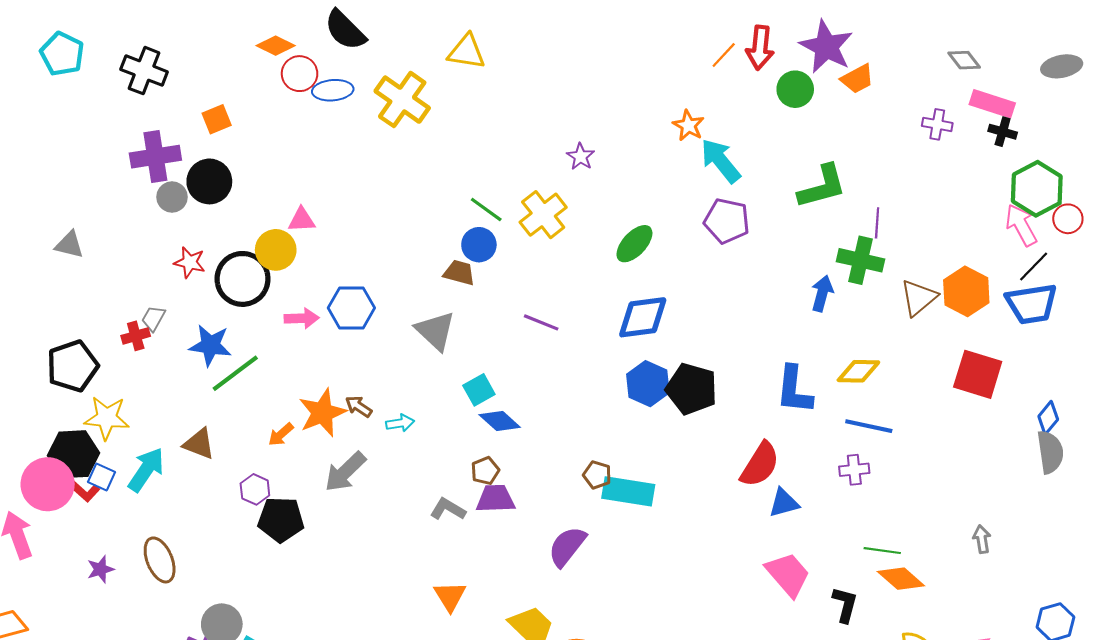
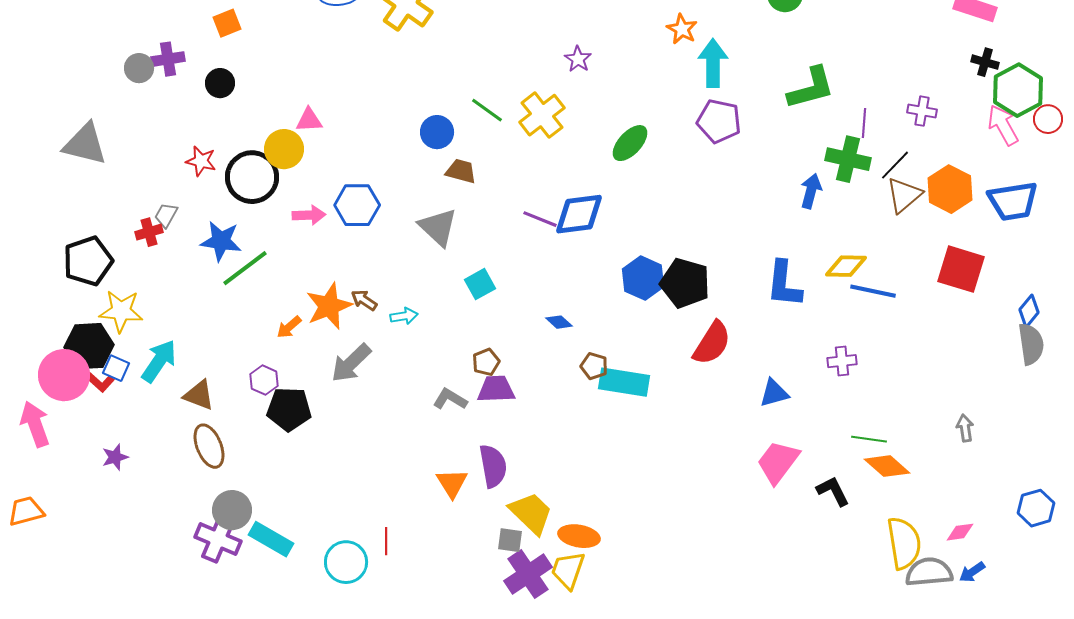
purple cross: (937, 124) -> (922, 111), moved
black cross: (1003, 132) -> (985, 62), moved
purple cross: (155, 157) -> (168, 59), size x0.7
cyan arrow: (721, 161) -> (713, 63), turned 39
black circle: (209, 181) -> (220, 83), size x0.7
gray circle: (172, 197) -> (139, 68), moved
gray triangle: (69, 245) -> (85, 144), size x1.6
blue circle: (479, 245) -> (437, 132), moved
black line: (1034, 266) -> (895, 165), moved
blue diamond: (643, 317) -> (579, 214), moved
blue diamond: (500, 421) -> (559, 322), moved, size x0.7
blue line: (869, 426) -> (873, 291), moved
brown triangle: (199, 444) -> (199, 395), moved
red semicircle: (760, 465) -> (712, 343), moved
purple semicircle: (567, 546) -> (493, 466), moved, turned 132
brown ellipse: (160, 560) -> (209, 446), moved
pink trapezoid: (788, 574) -> (778, 462), turned -102
black L-shape: (845, 605) -> (833, 491), turned -42

